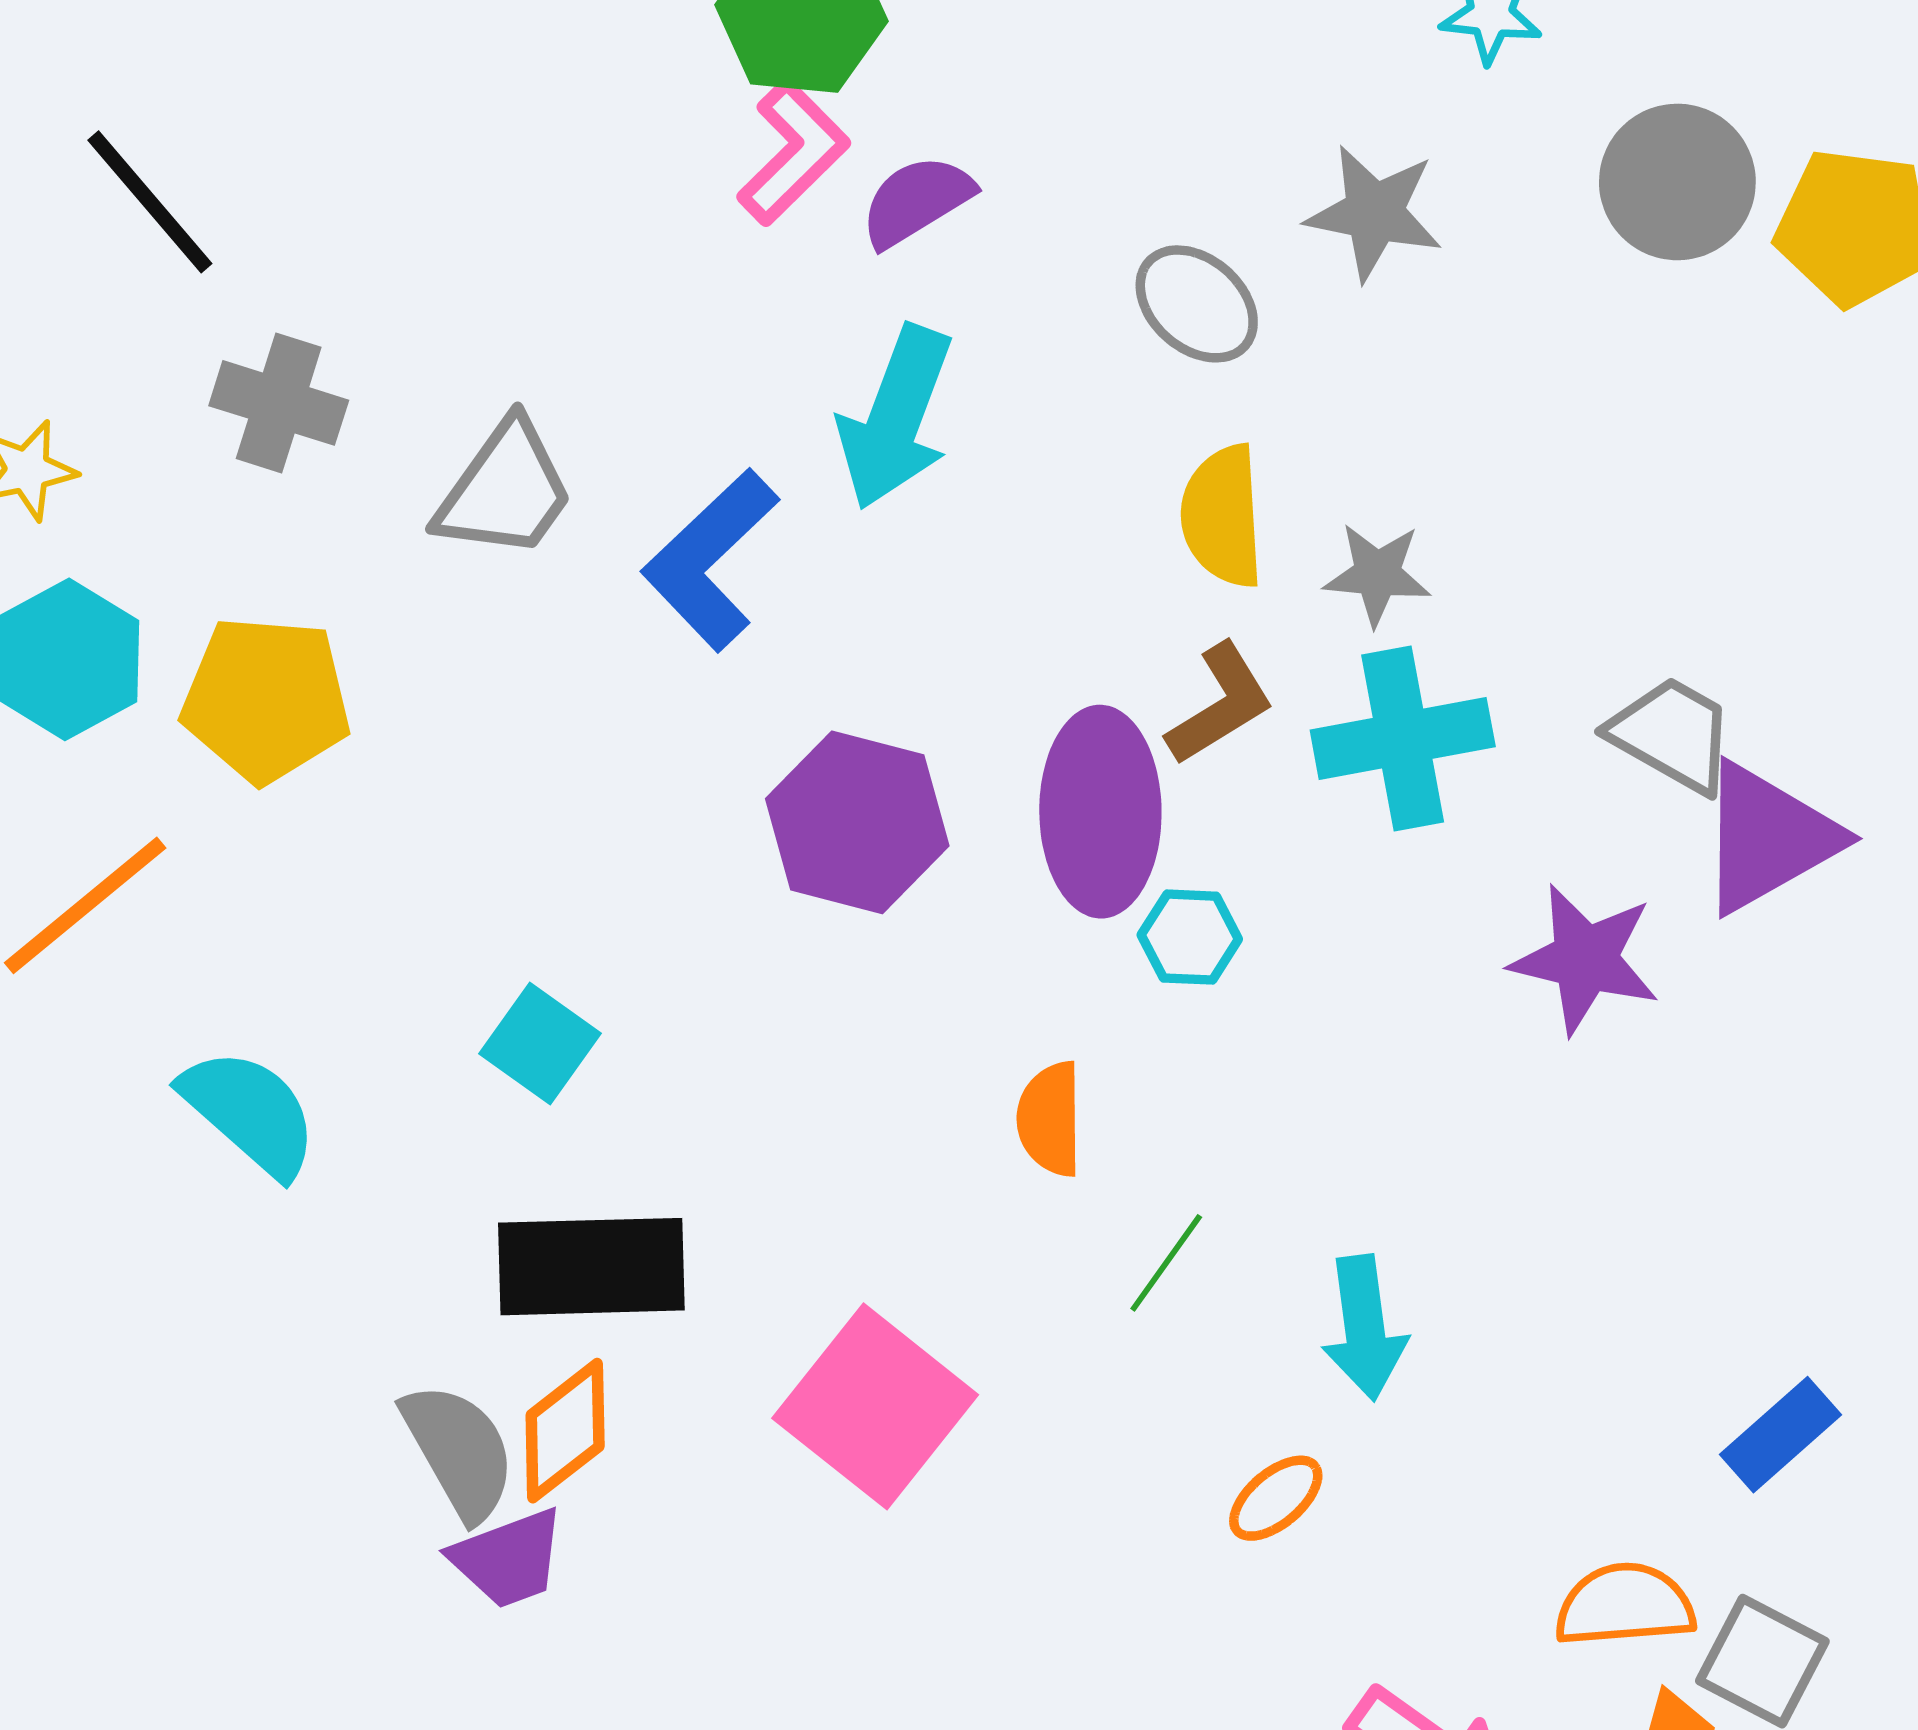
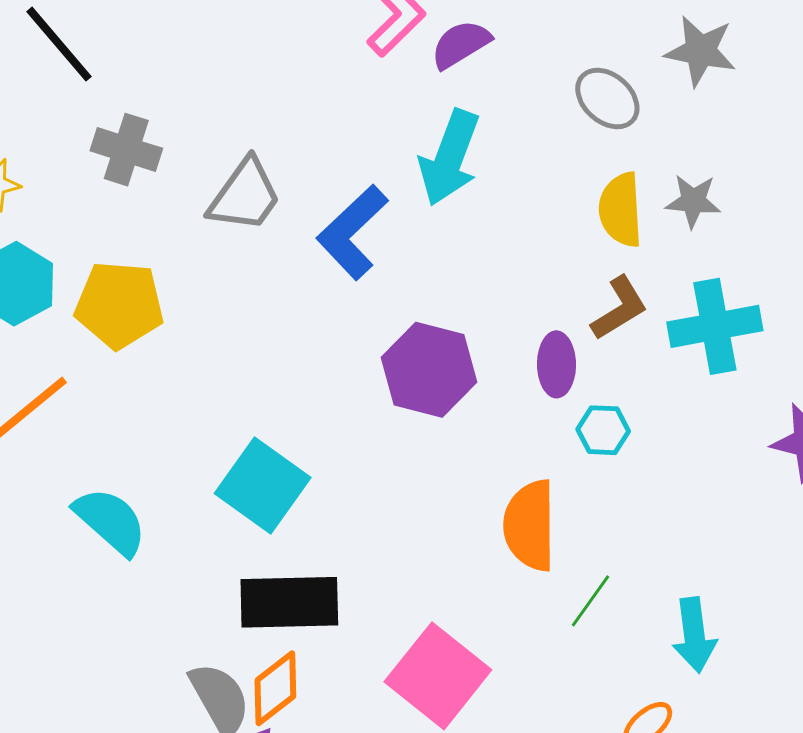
gray star: (1377, 574) -> (693, 201), moved
purple ellipse: (1100, 812) -> (556, 364), size x0.6
cyan square: (540, 1044) -> (263, 485), size x1.5
orange semicircle: (1050, 1119) -> (530, 525), size x1.5

